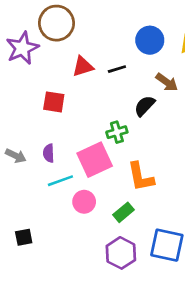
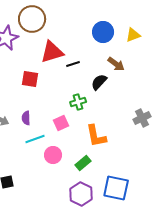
red triangle: (83, 66) -> (52, 52), size x1.4
black line: (117, 69) -> (73, 64), moved
pink square: (95, 160) -> (61, 123), size x0.6

